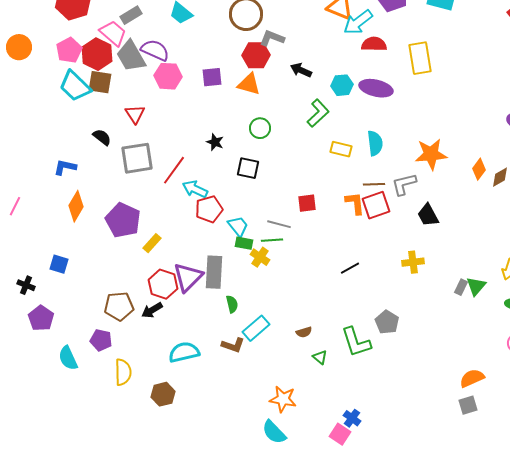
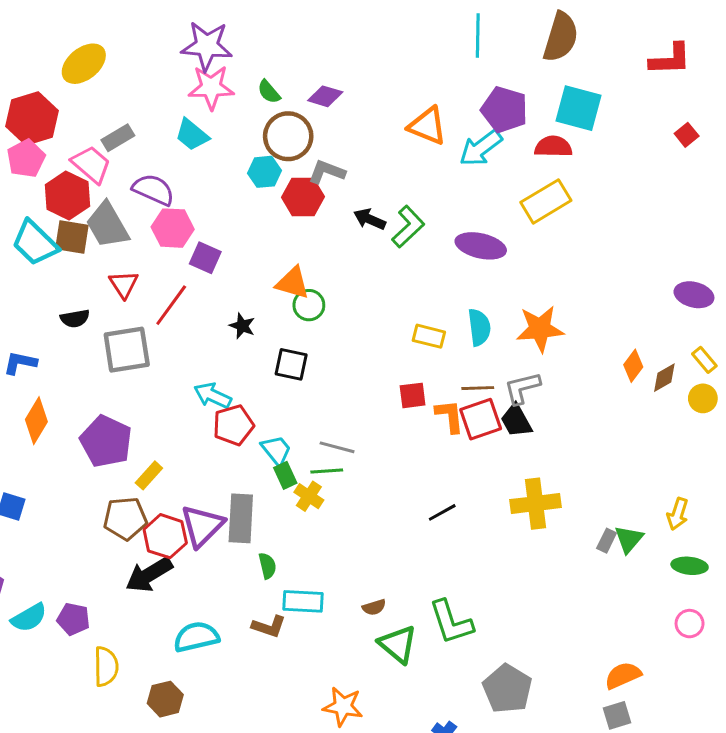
cyan arrow: (358, 22) -> (481, 148), moved
red semicircle: (374, 44) -> (553, 147), moved
pink pentagon: (69, 50) -> (26, 158), moved
gray trapezoid: (131, 56) -> (107, 225), moved
yellow rectangle: (420, 58) -> (546, 201), turned 68
purple square: (212, 77) -> (205, 258), moved, turned 30
orange triangle: (249, 84) -> (293, 283), moved
cyan hexagon: (342, 85) -> (264, 172), moved
green L-shape: (318, 113) -> (408, 227), moved
black semicircle: (102, 137) -> (75, 318), turned 132
orange star: (431, 154) -> (540, 329), moved
red line: (174, 170) -> (171, 305), moved
red square: (307, 203) -> (413, 395), moved
black trapezoid: (428, 215) -> (516, 421), moved
green rectangle: (244, 243) -> (285, 475), turned 54
yellow cross: (413, 262) -> (536, 504), size x1.5
brown pentagon: (119, 306) -> (125, 518), moved
black arrow: (152, 310) -> (149, 575), size x1.5
gray pentagon: (387, 322) -> (507, 689), moved, size x1.4
cyan rectangle: (256, 328) -> (303, 601), turned 44
green triangle: (320, 357) -> (398, 644), size x1.8
cyan semicircle: (68, 358) -> (29, 618), moved, turned -95

